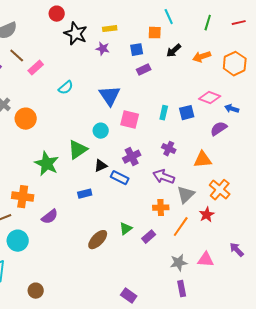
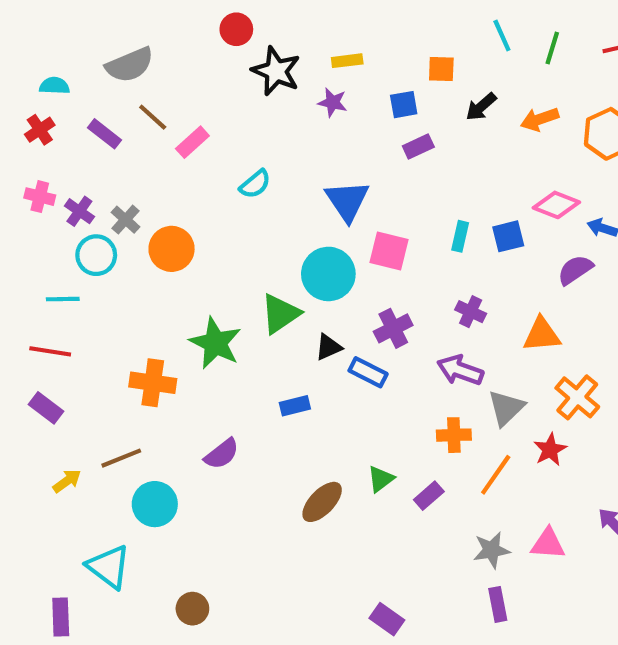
cyan line: (169, 17) -> (502, 36), moved
cyan circle: (101, 131) -> (328, 274), size x1.6
orange cross: (23, 197) -> (153, 383), moved

